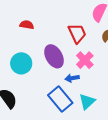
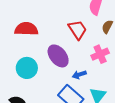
red semicircle: (27, 25) -> (26, 29), size x1.6
pink cross: (85, 60) -> (100, 54), moved, turned 30

